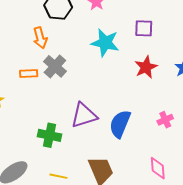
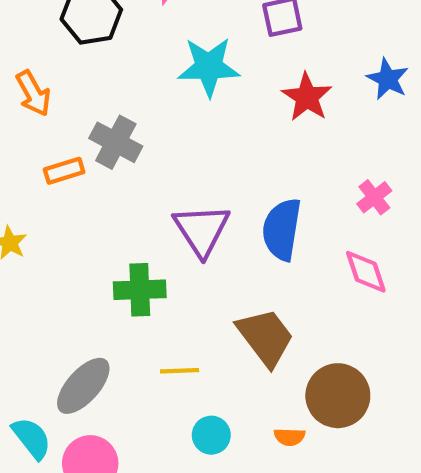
orange arrow: (40, 38) -> (33, 93), moved
purple triangle: (84, 115) -> (202, 230), turned -32
pink diamond: (158, 168) -> (366, 272), moved

